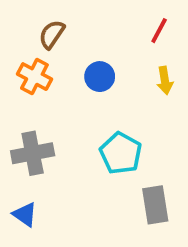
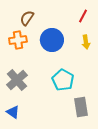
orange cross: (34, 77) -> (18, 40), turned -36
blue circle: (100, 77) -> (52, 40), size x1.5
gray cross: (33, 153) -> (17, 80), turned -30

